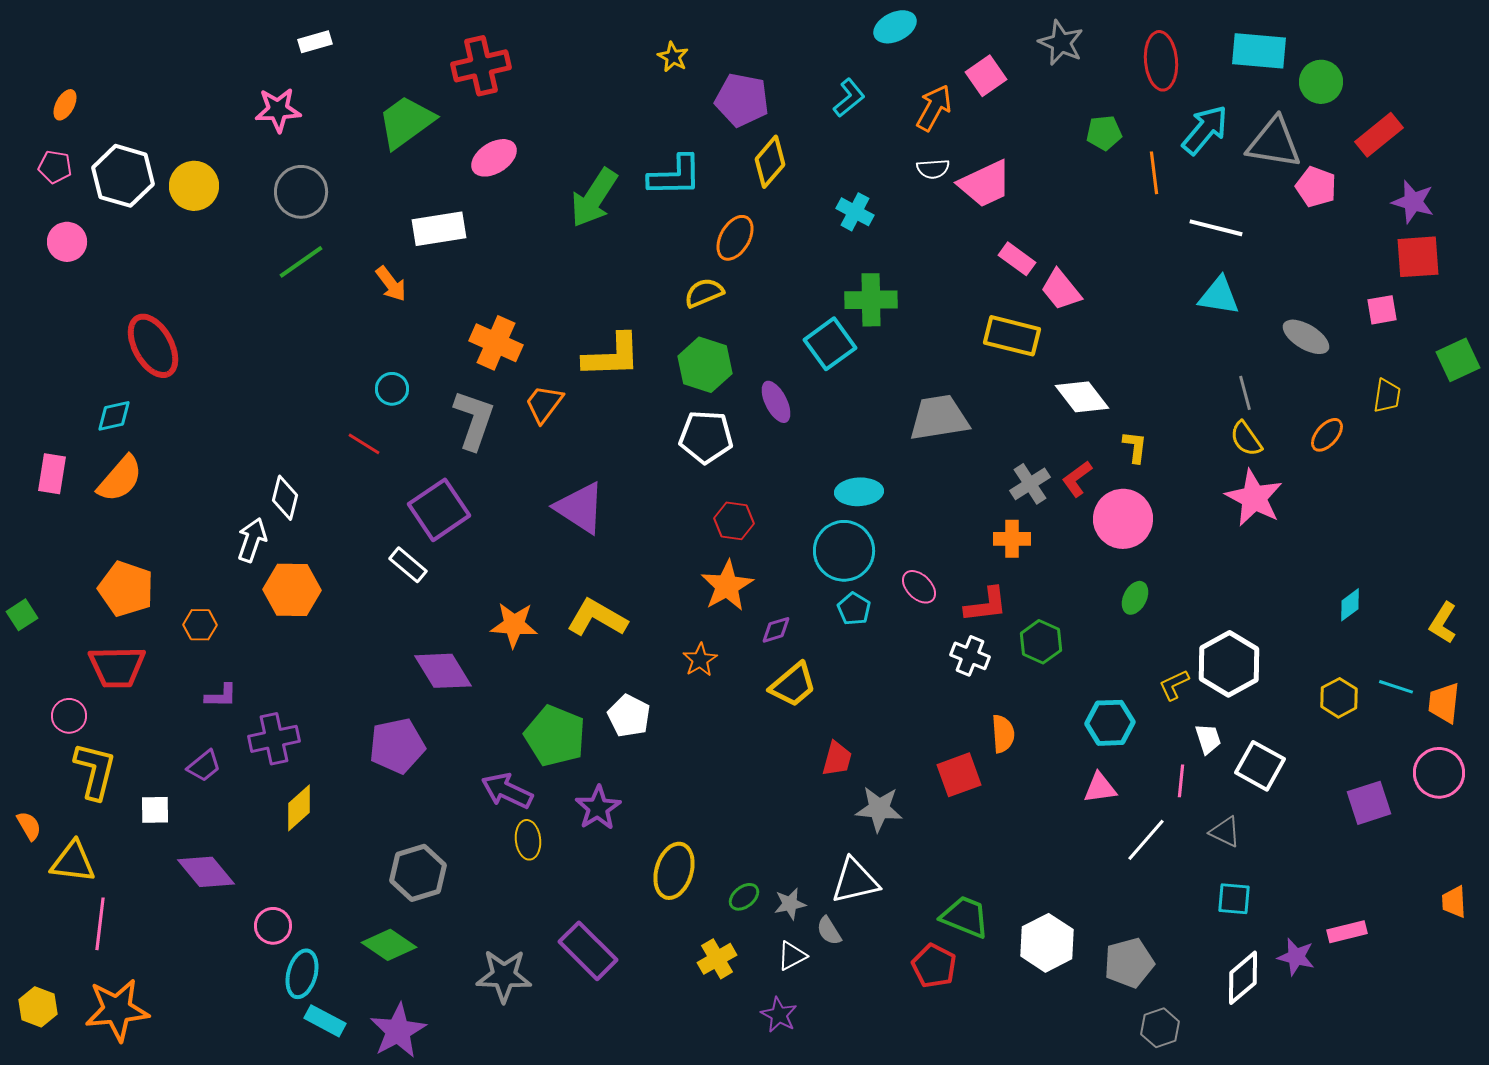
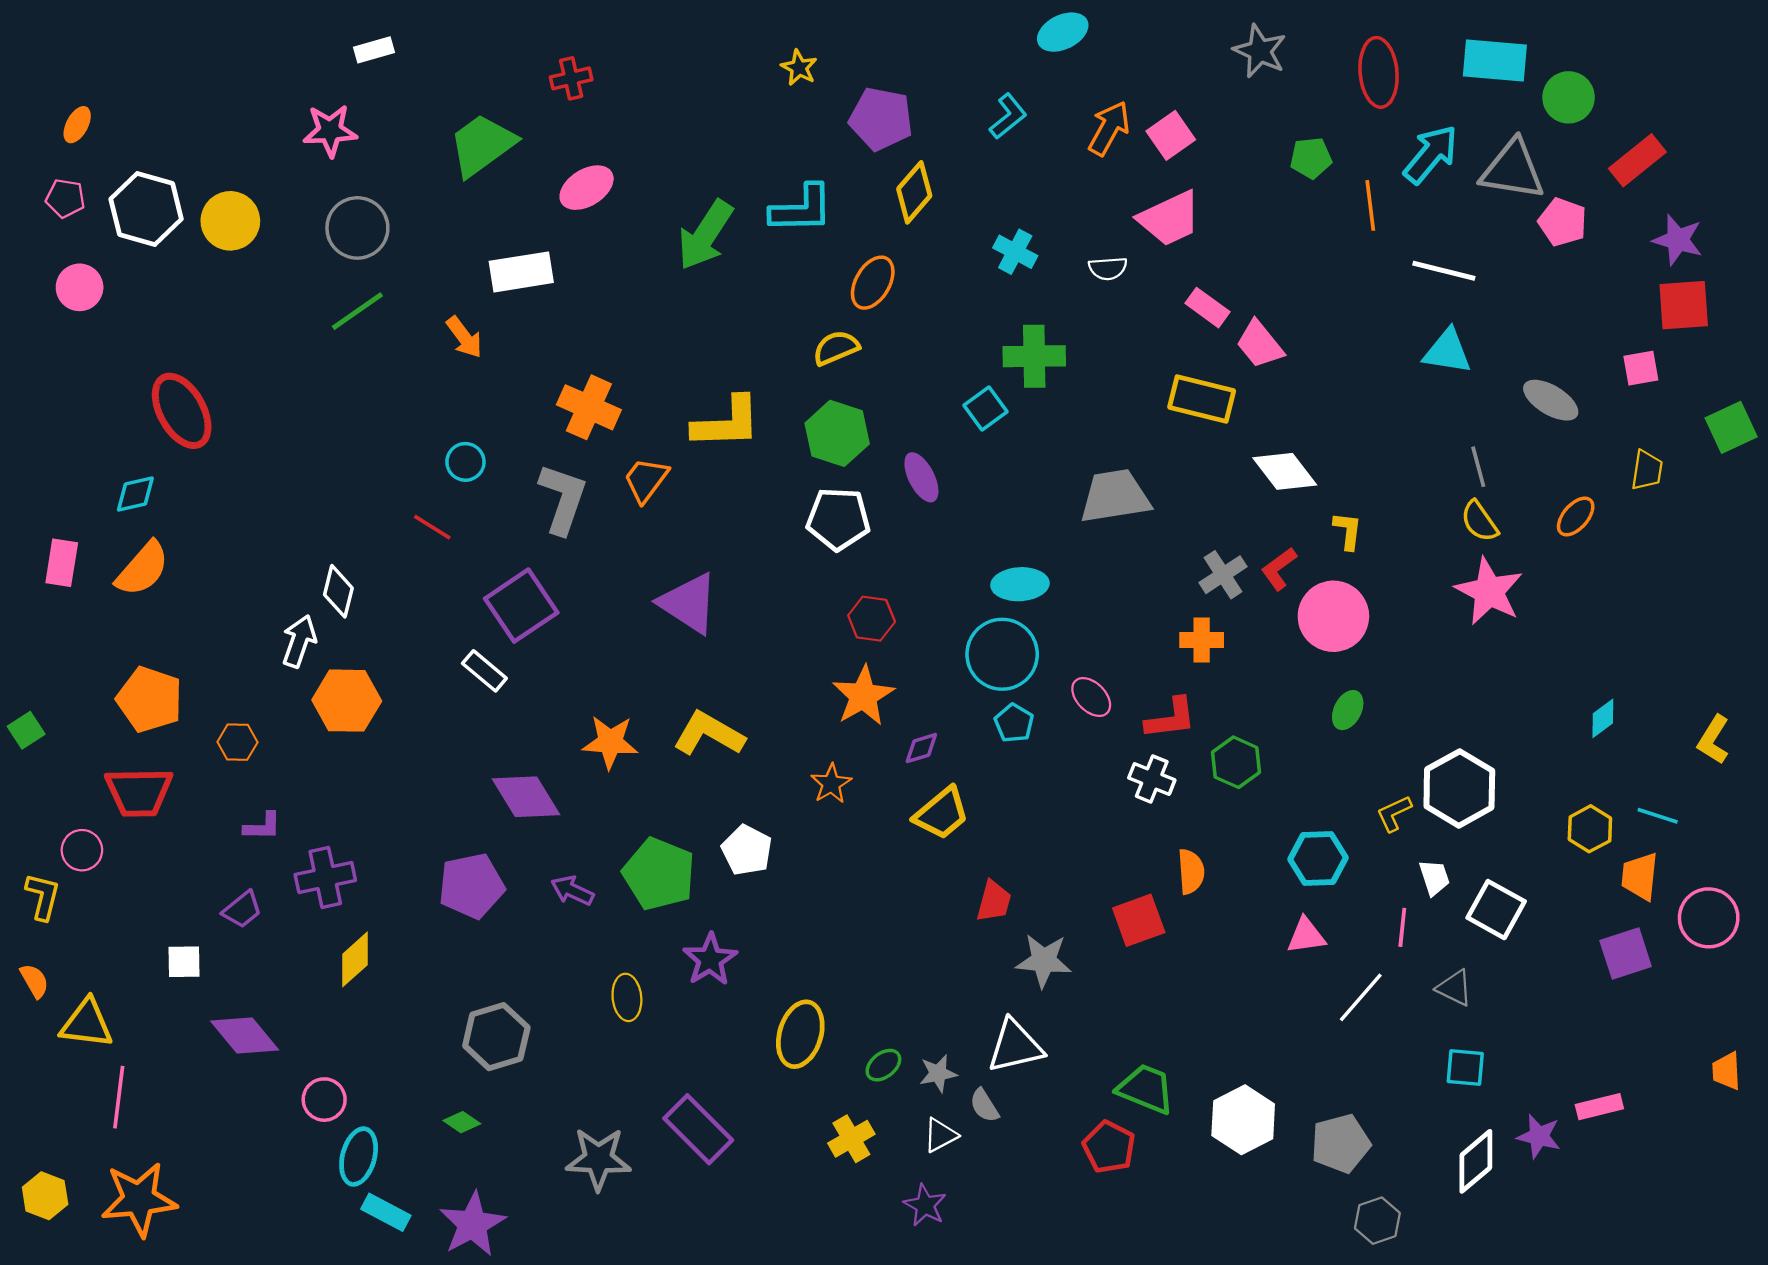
red cross: (481, 66) -> (571, 78), size x0.6
pink square: (986, 76) -> (1171, 135), moved
white semicircle: (933, 169) -> (1108, 268), moved
cyan square: (830, 344) -> (986, 408), size x0.7
orange trapezoid: (1444, 703) -> (1640, 876), moved
yellow L-shape: (95, 771) -> (43, 896), moved, size x0.7
purple arrow: (507, 791) -> (572, 891), moved, size x0.7
green diamond: (389, 945) -> (462, 1122), size x0.6

